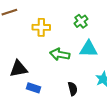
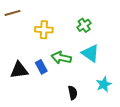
cyan triangle: (88, 49) -> (90, 53), turned 30
blue rectangle: (34, 88) -> (41, 67), moved, turned 40

